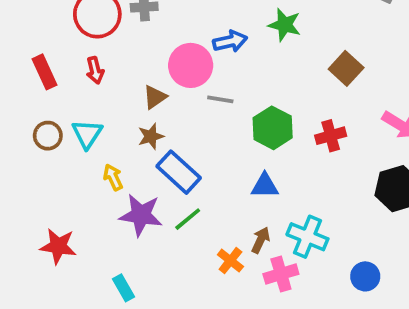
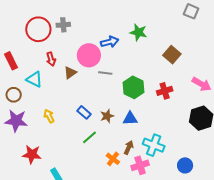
red arrow: (95, 70) -> (51, 59), moved
cyan triangle: (87, 134) -> (34, 79), moved, turned -36
brown star: (151, 136) -> (107, 116), moved
blue rectangle: (179, 172) -> (84, 112), size x0.6
purple star: (141, 215) -> (16, 121), moved
red star: (58, 246) -> (32, 154), moved

